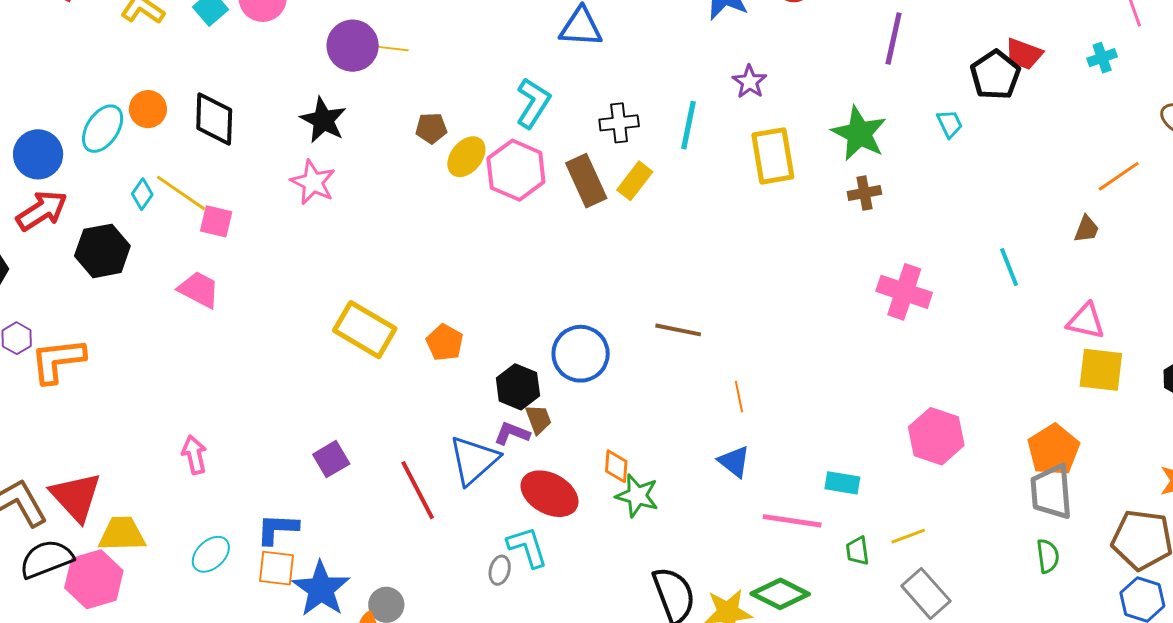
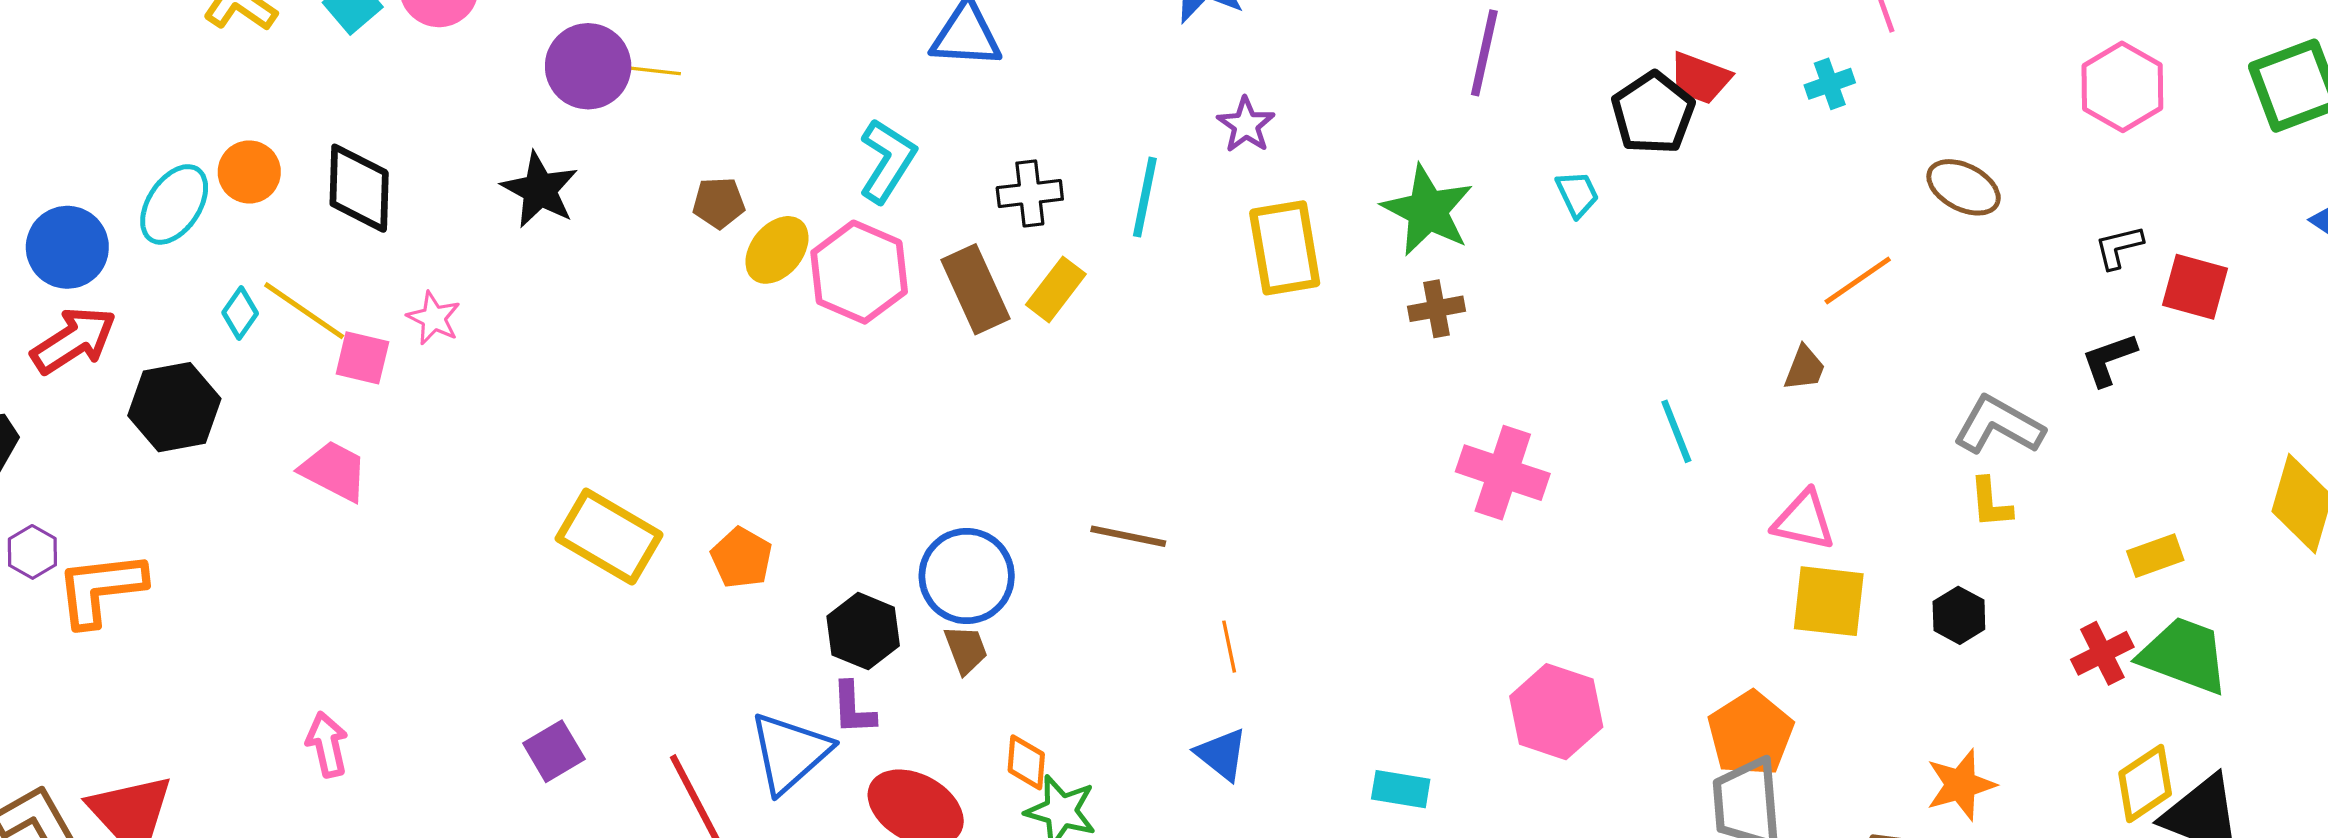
pink star: (313, 182) -> (434, 318), moved, size x0.7
brown trapezoid: (538, 419) -> (966, 650), moved
purple L-shape: (512, 433) -> (853, 708), turned -114

